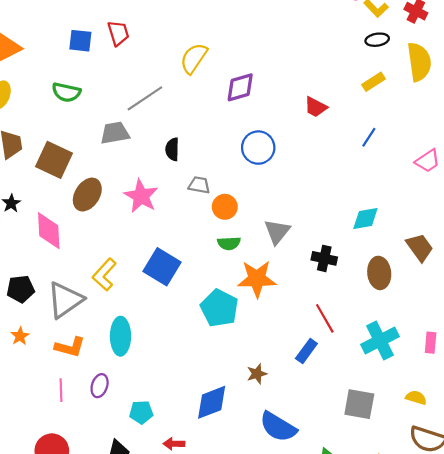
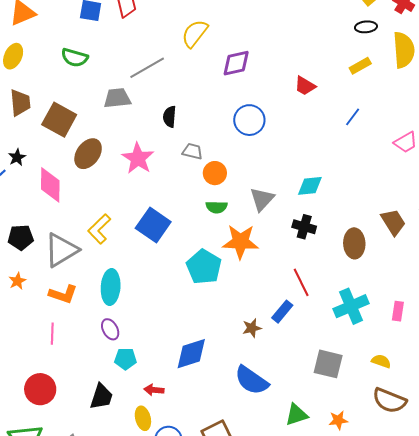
cyan diamond: (365, 219) -> (310, 186), moved
brown star: (257, 374) -> (252, 328), moved
purple ellipse: (100, 386) -> (110, 329), moved, turned -50

